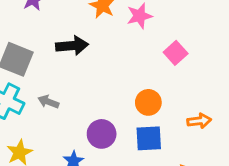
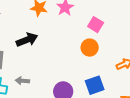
orange circle: (148, 102) -> (90, 48), moved

